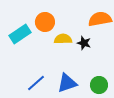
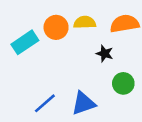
yellow semicircle: (63, 39) -> (85, 22), moved
green circle: (99, 85) -> (123, 83), moved

